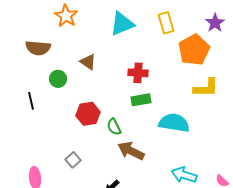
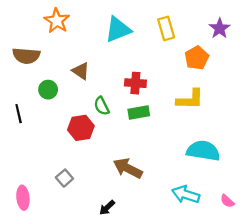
orange pentagon: (194, 50) -> (197, 58), size x0.7
yellow L-shape: (206, 88) -> (190, 99), moved
cyan semicircle: (174, 123) -> (203, 151), moved
green semicircle: (114, 127) -> (102, 106), moved

